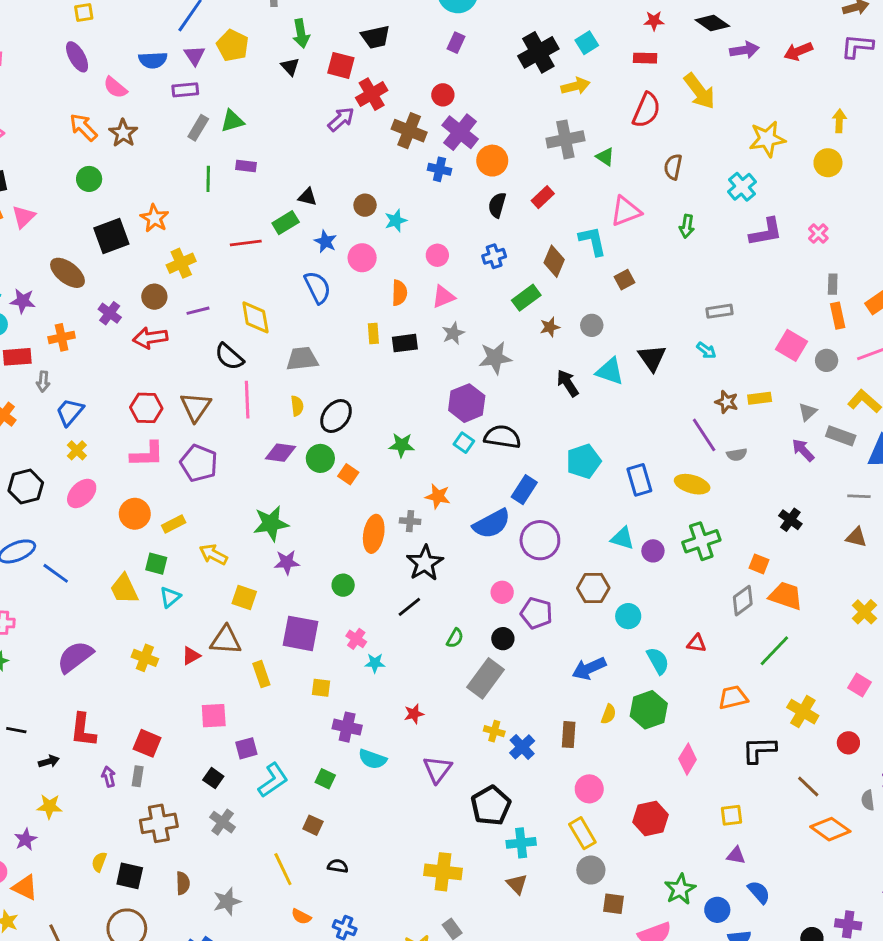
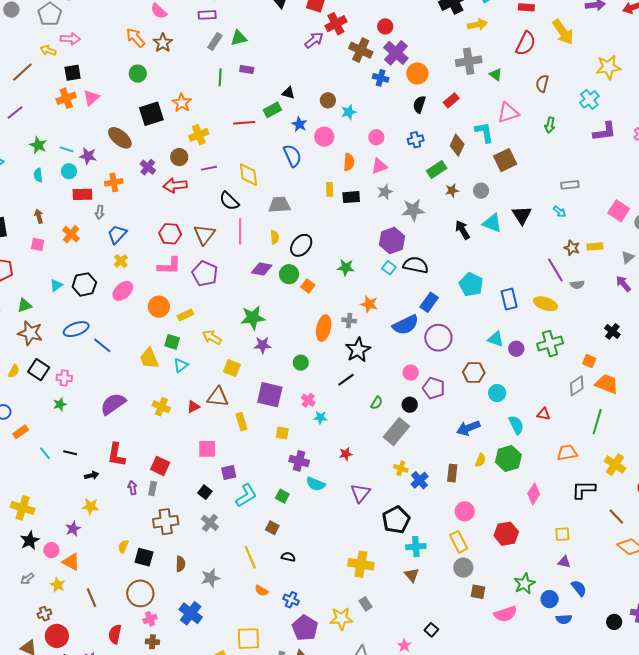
brown square: (624, 280) -> (505, 160), size x1.6
cyan pentagon: (584, 461) -> (471, 284), turned -30
green line: (774, 651) -> (597, 422), turned -30

